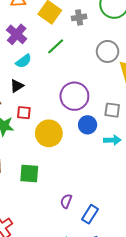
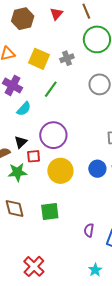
black triangle: (17, 86) -> (21, 142), moved
purple circle: (74, 96) -> (53, 135), moved
blue circle: (88, 125) -> (97, 169), moved

